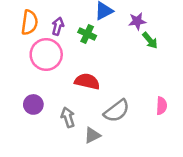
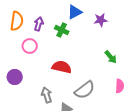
green arrow: (150, 40) -> (111, 57), moved
pink circle: (46, 55) -> (30, 46), size x0.6
purple circle: (33, 104) -> (15, 77), moved

